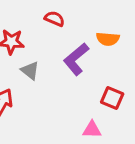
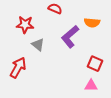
pink triangle: (92, 130) -> (91, 86), moved

